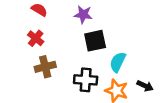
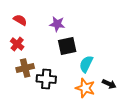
black cross: (86, 80) -> (46, 79), moved

